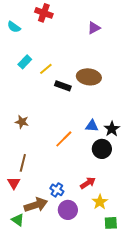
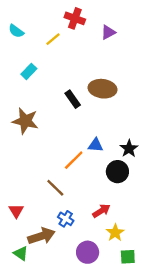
red cross: (44, 13) -> (75, 18), moved
yellow line: (46, 69) -> (53, 39), moved
black rectangle: (63, 86) -> (73, 99), turned 35
brown star: (22, 122) -> (25, 121), moved, size x1.6
blue triangle: (92, 126) -> (96, 145), moved
brown line: (23, 163) -> (55, 188), moved, turned -60
purple circle: (68, 210) -> (88, 252), moved

